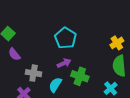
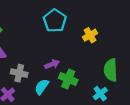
cyan pentagon: (65, 38) -> (55, 21), moved
yellow cross: (117, 43) -> (90, 35), moved

